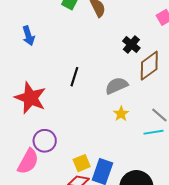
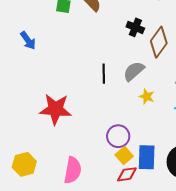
blue arrow: (28, 36) -> (28, 40), moved
black line: (74, 77) -> (104, 74), moved
purple circle: (45, 141) -> (118, 136), moved

